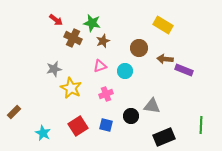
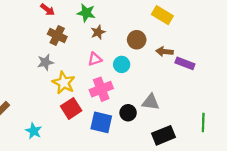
brown cross: (73, 38) -> (57, 35), moved
pink cross: (106, 94) -> (101, 89), size x1.5
blue square: (106, 125) -> (101, 122), size x1.5
red square: (78, 126) -> (71, 108), moved

